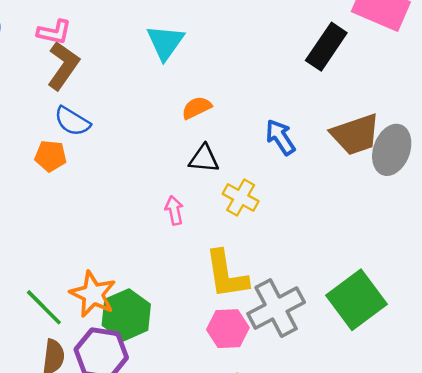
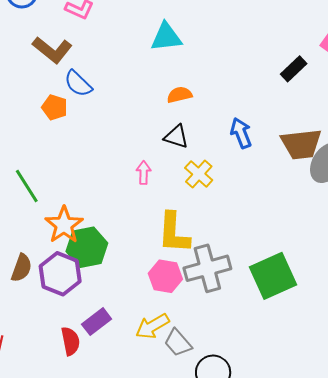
cyan triangle: (165, 42) -> (166, 37), turned 36
black rectangle: (326, 47) -> (294, 69), size x0.7
brown L-shape: (63, 66) -> (52, 50), moved, turned 81
green line: (44, 307) -> (27, 186), moved

